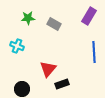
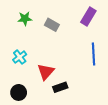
cyan cross: (17, 46) -> (20, 57), moved, turned 32

